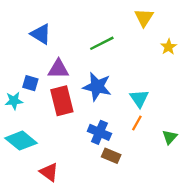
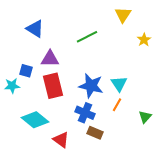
blue star: (97, 87) -> (91, 86), moved
cyan diamond: (21, 141) -> (35, 120), moved
red triangle: (49, 172) -> (61, 140), moved

